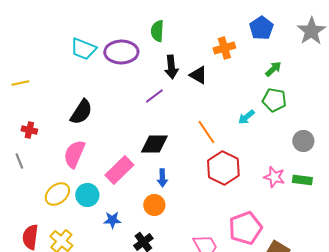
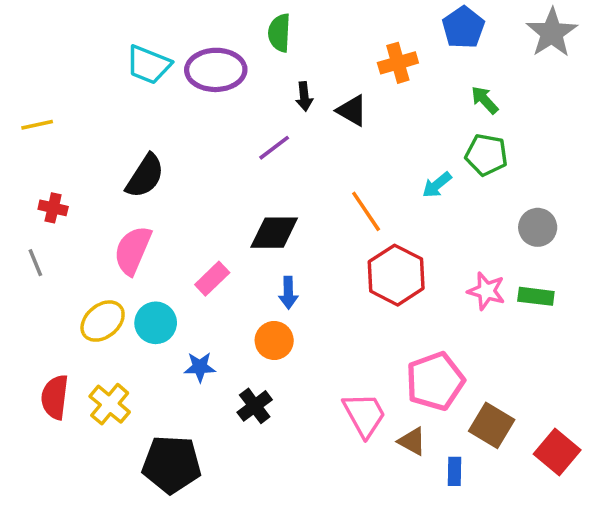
black arrow: (171, 67) -> (304, 96), size x0.7
green arrow: (273, 69) -> (485, 100), turned -90
pink rectangle: (119, 170) -> (212, 279), size x0.7

